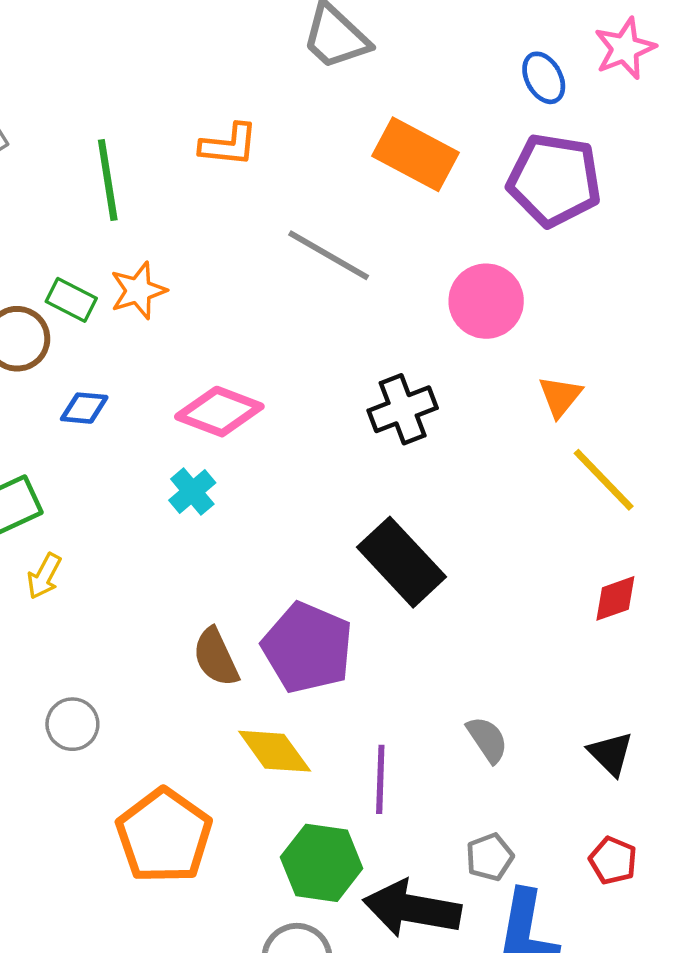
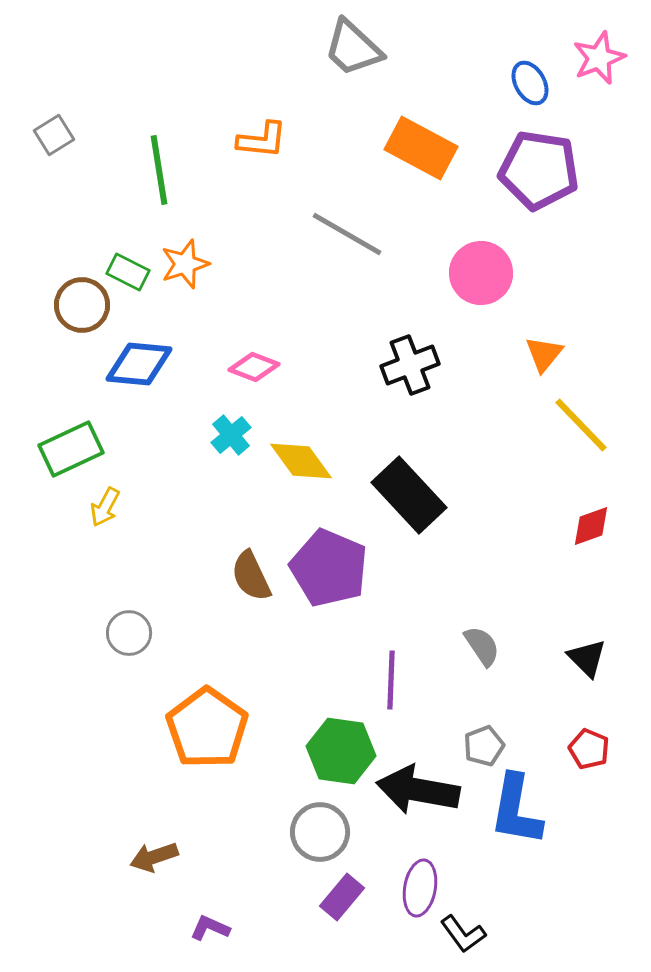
blue diamond: (84, 408) -> (139, 364), size x1.6
pink diamond: (219, 412) -> (254, 367), size x0.7
yellow diamond: (275, 751) -> (301, 461), moved

